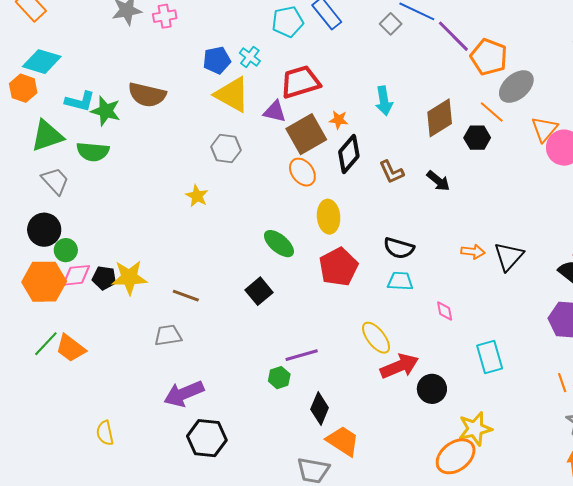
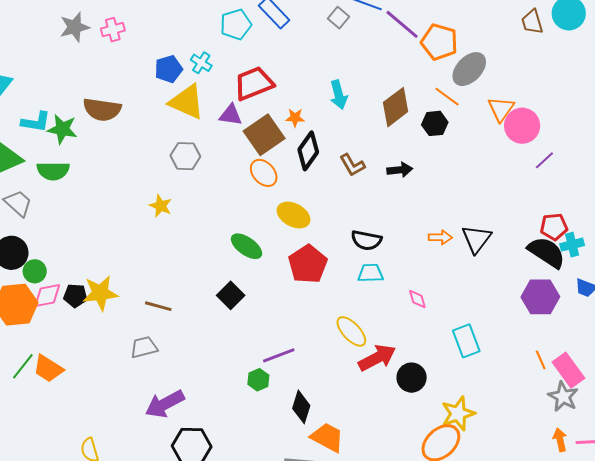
black arrow: (438, 181) -> (400, 170), turned -40
yellow ellipse: (329, 217) -> (294, 215), turned -52

